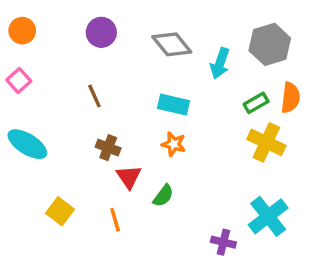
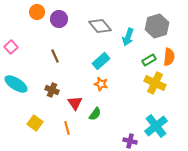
orange circle: (22, 31) -> (37, 12), moved
cyan rectangle: (174, 105) -> (101, 61), turned -54
brown cross: (108, 148) -> (52, 90), moved

